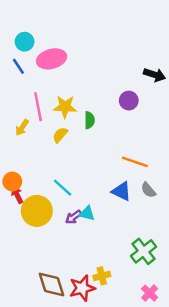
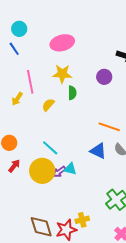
pink ellipse: (52, 59) -> (62, 43), moved
yellow star: (65, 107) -> (62, 74), moved
red arrow: (17, 195) -> (14, 166), moved, turned 64
yellow circle: (37, 211) -> (42, 171), moved

